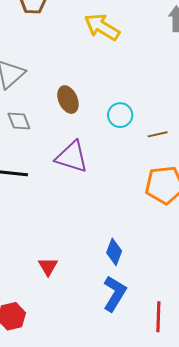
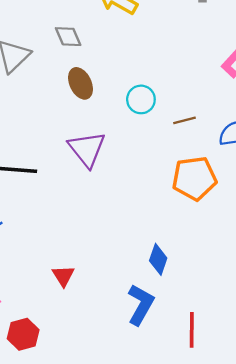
gray diamond: (19, 121) -> (68, 37), moved
purple triangle: (72, 157) -> (87, 149), turned 36
blue diamond: (114, 252) -> (158, 259), moved

